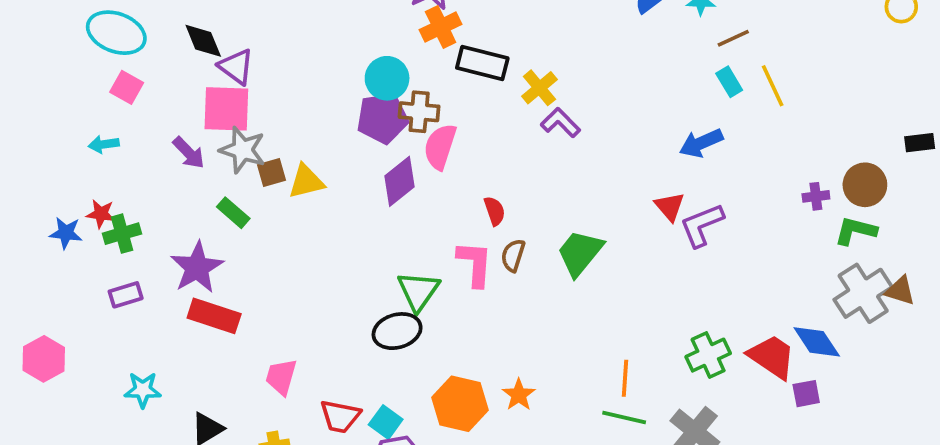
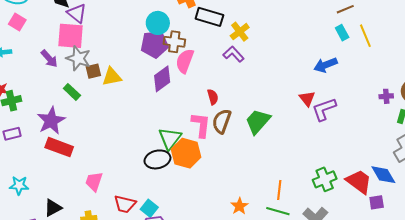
purple L-shape: (560, 123) -> (233, 54), moved
brown semicircle: (513, 255) -> (222, 121), size x1.4
orange star: (519, 395) -> (239, 206), moved
orange hexagon: (460, 404) -> (186, 153), moved

